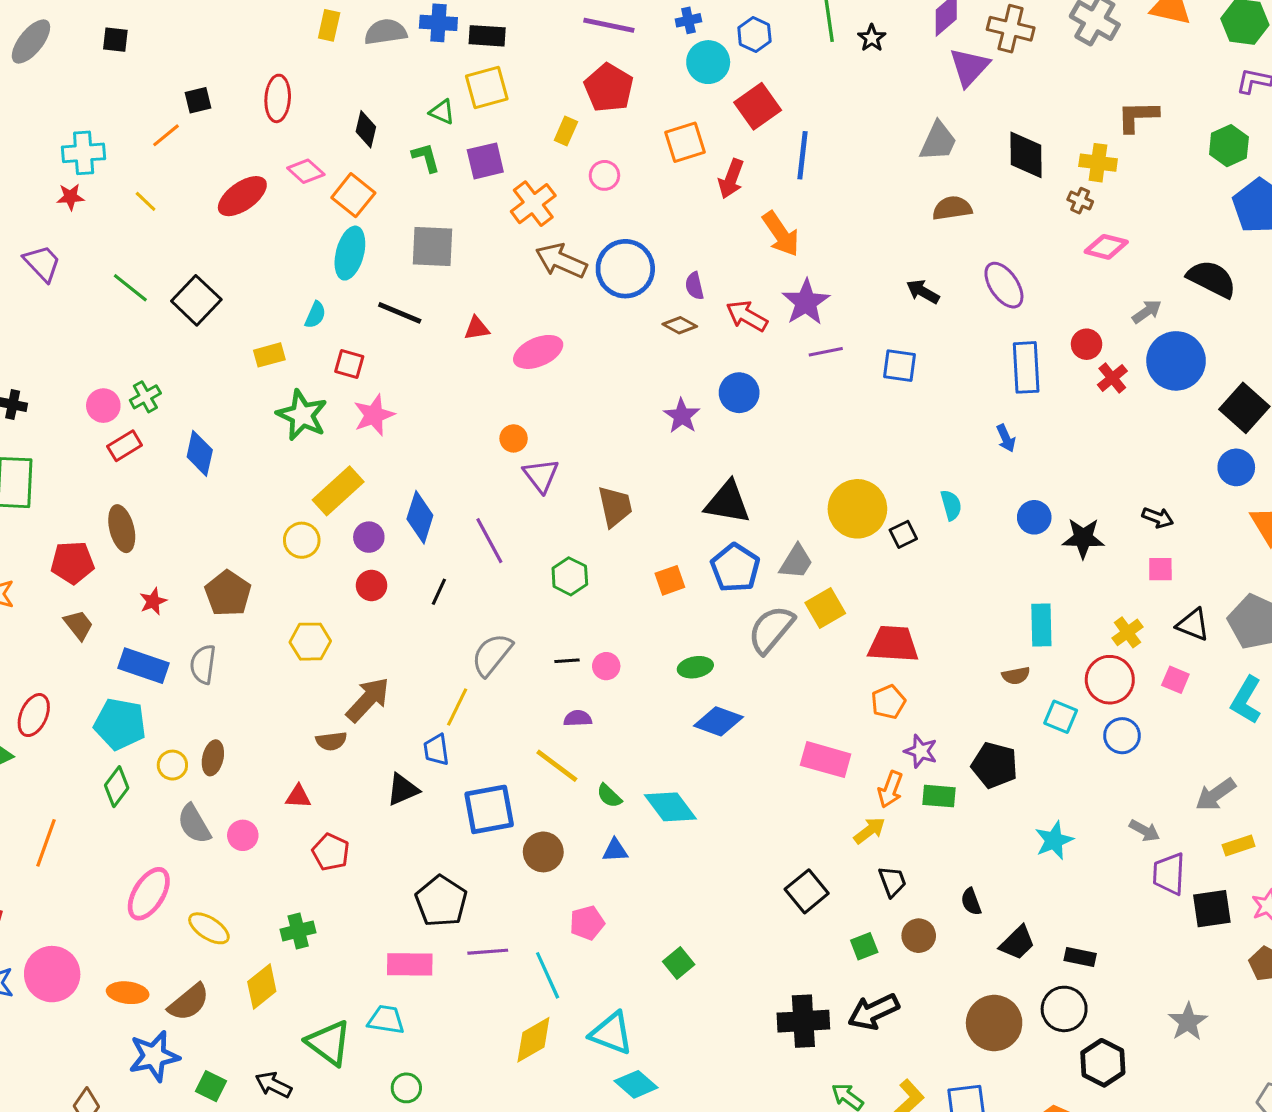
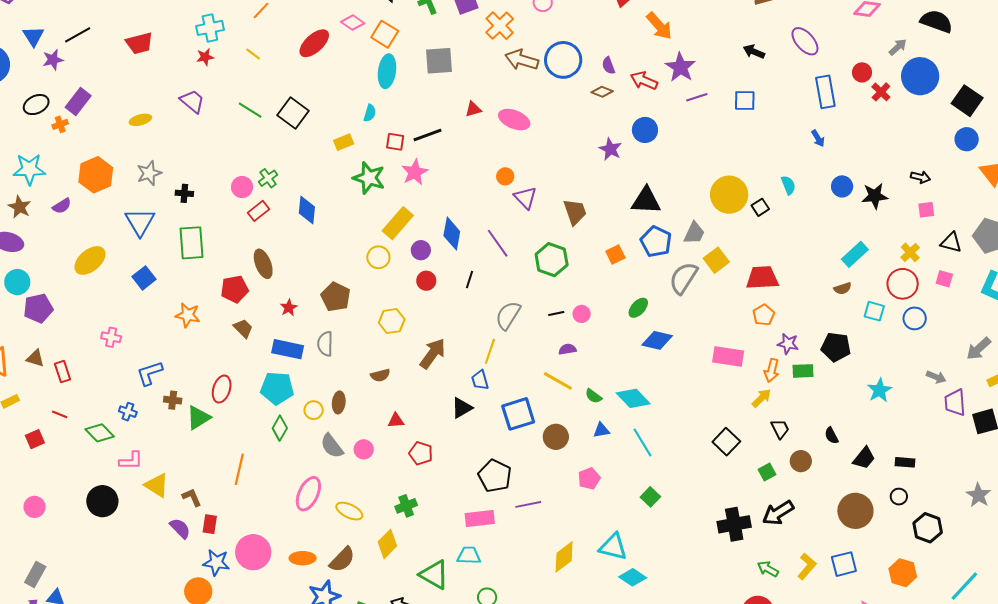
black line: (400, 313) -> (427, 135), moved, turned -36
pink ellipse: (538, 352) -> (514, 120), turned 52
green hexagon: (570, 576) -> (552, 260), size x1.4
cyan rectangle: (1041, 625) -> (855, 254), turned 56
green ellipse: (695, 667) -> (638, 308), turned -30
brown semicircle: (331, 741) -> (380, 375), moved
cyan line: (548, 975) -> (643, 443), moved
black circle: (1064, 1009) -> (899, 497), size x0.6

